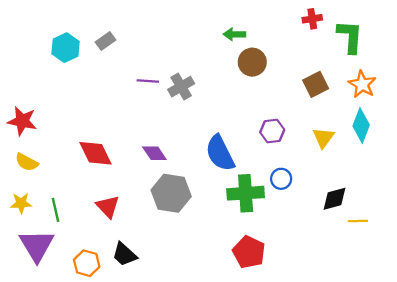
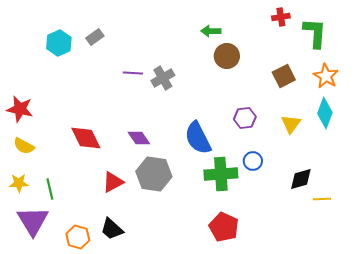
red triangle: (108, 207) -> (113, 182), moved, turned 45

